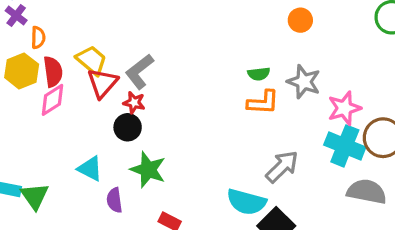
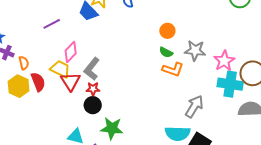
orange circle: (300, 20) -> (167, 31), moved
green semicircle: (259, 74) -> (166, 52), turned 48
pink diamond: (53, 100) -> (71, 52), moved
orange L-shape: (263, 102) -> (173, 69), turned 30

